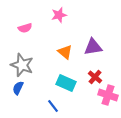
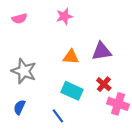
pink semicircle: (25, 28) -> (19, 19), moved
orange triangle: (65, 52) -> (71, 57), turned -35
blue semicircle: (18, 88) -> (19, 107), moved

